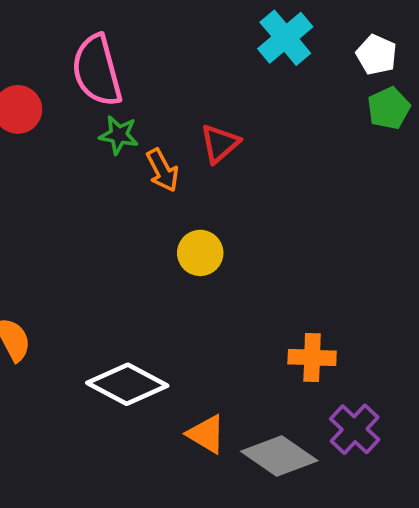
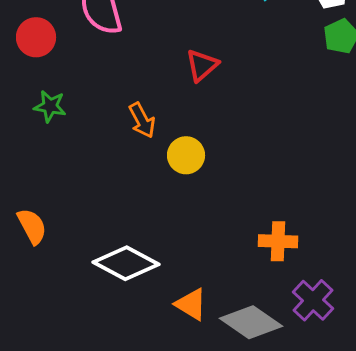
green star: (119, 135) -> (50, 106), moved
orange arrow: (163, 170) -> (142, 120), moved

